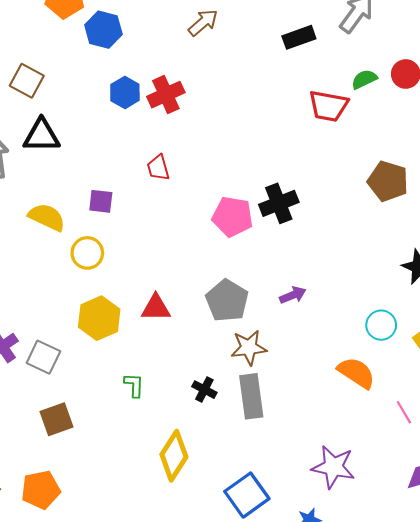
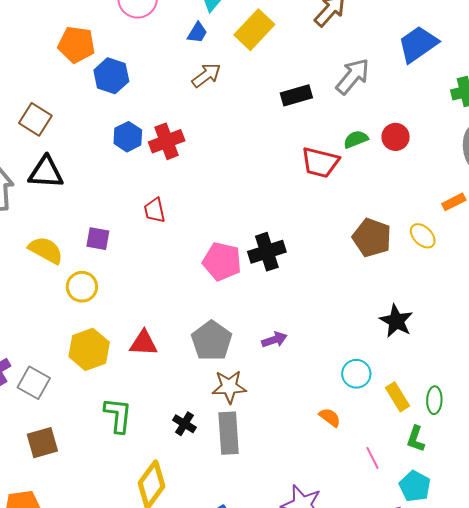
orange semicircle: (356, 373) -> (330, 417), size x0.6
green L-shape: (134, 385) -> (118, 415), size x1.5

